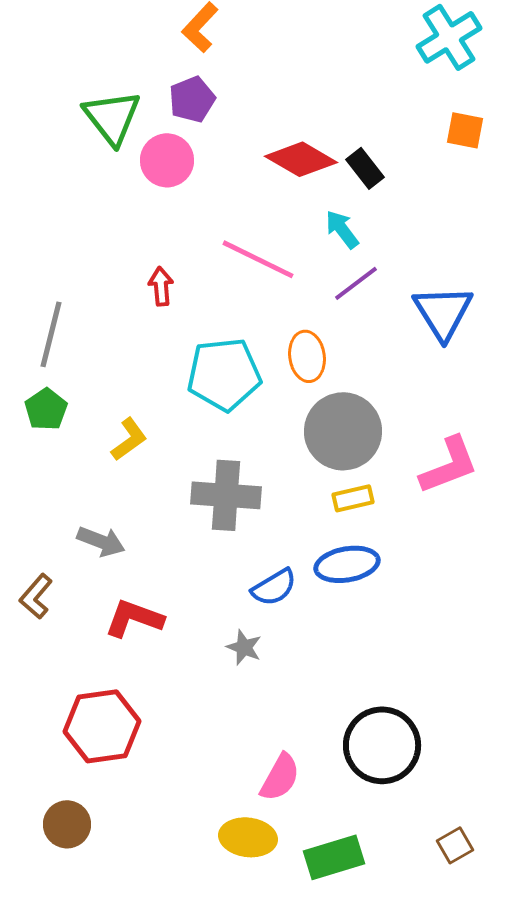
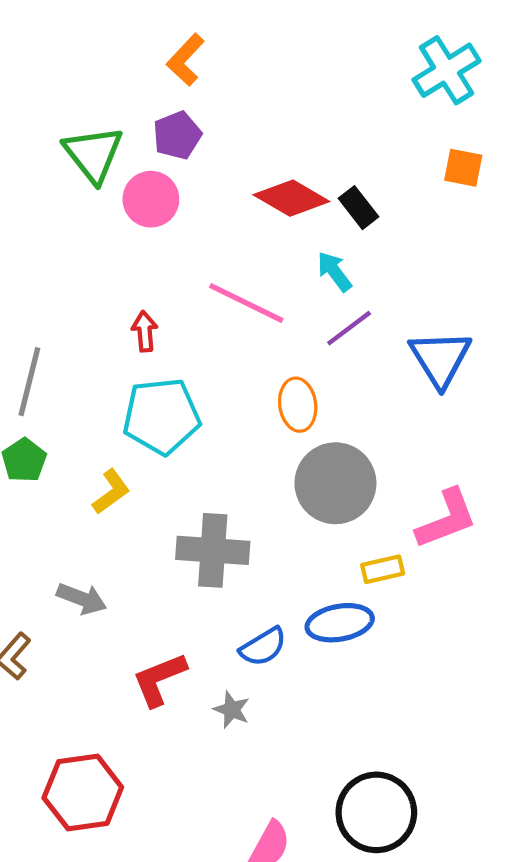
cyan pentagon: (224, 374) -> (161, 416), moved
yellow rectangle: (353, 498) -> (383, 569), moved
red L-shape: (134, 618) -> (159, 679), moved, turned -42

